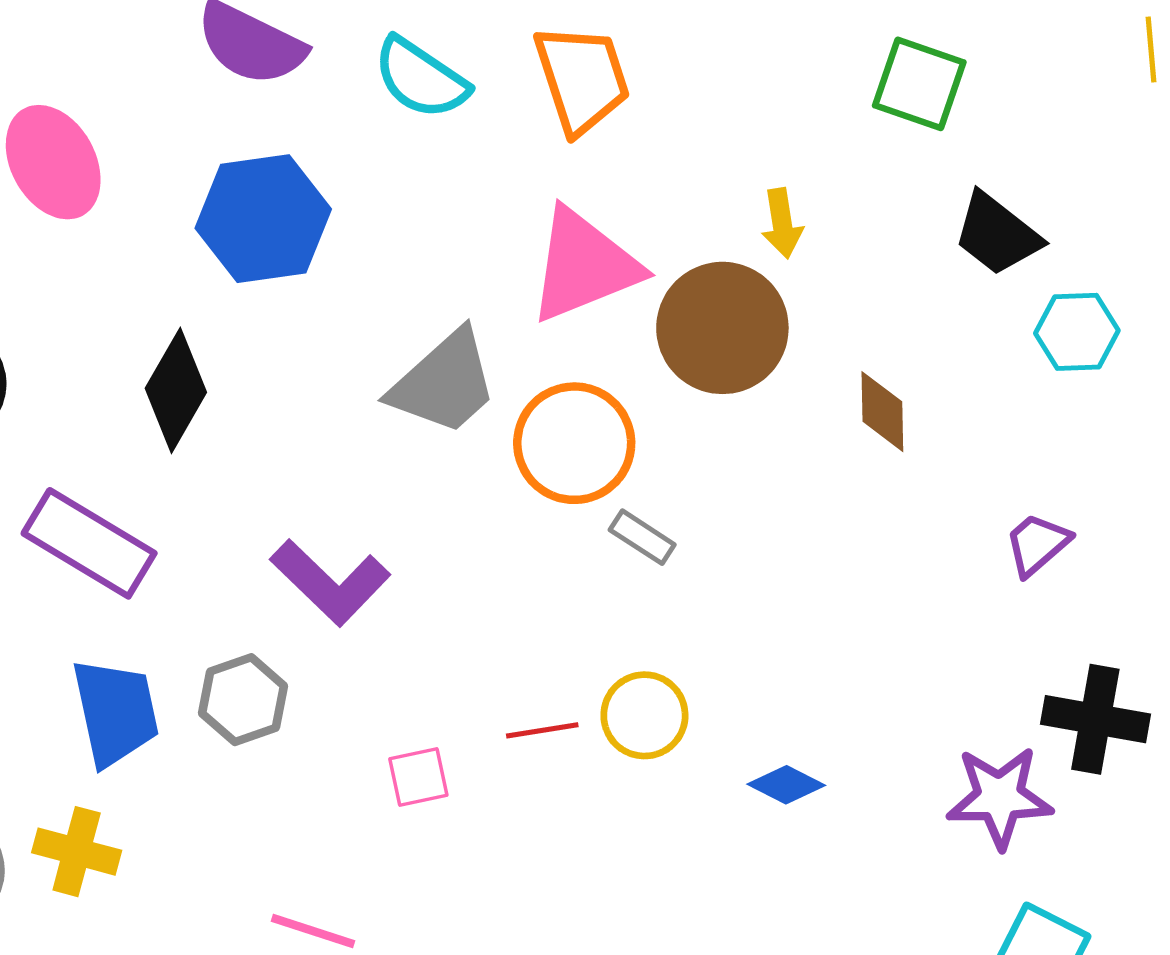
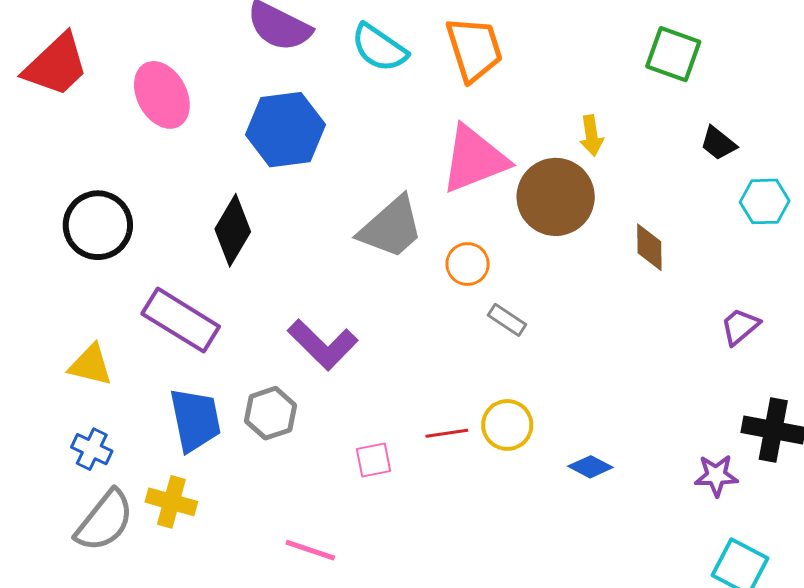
black trapezoid: (997, 234) -> (718, 143), size x0.7
orange circle: (574, 443) -> (468, 264), size x0.6
purple star: (999, 797) -> (716, 476), size x0.7

